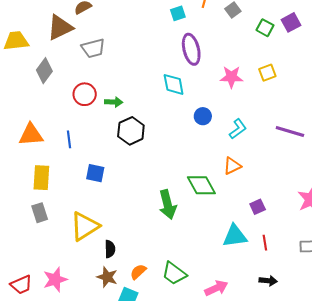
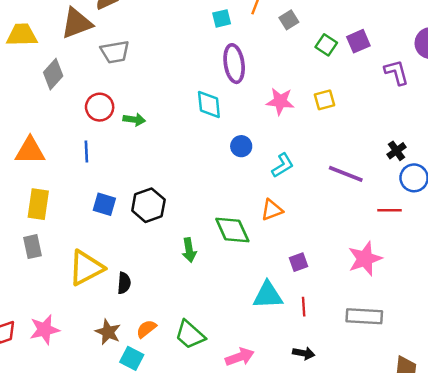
black hexagon: (131, 131) -> (148, 205), moved
blue line: (69, 139) -> (86, 151), moved
green arrow: (168, 205) -> (189, 250), size x0.7
black semicircle: (110, 249) -> (124, 283), moved

